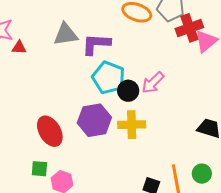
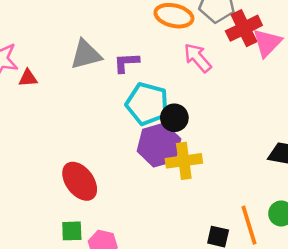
purple L-shape: (96, 44) -> (126, 63), size x0.7
pink arrow: (153, 83) -> (198, 58), moved, turned 100
purple hexagon: (94, 120) -> (159, 145), moved

